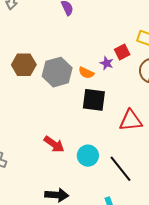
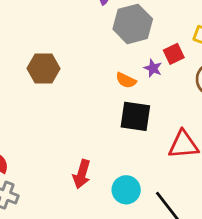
gray hexagon: (57, 72) -> (133, 24), moved
red arrow: (54, 144) -> (82, 174), turned 70

